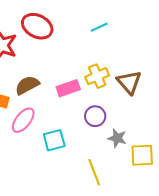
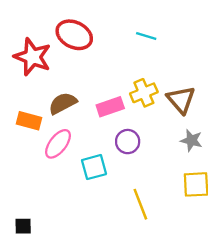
cyan line: (99, 27) -> (146, 36), turned 42
purple circle: (95, 116) -> (128, 142), moved
gray star: (117, 138) -> (191, 140), moved

